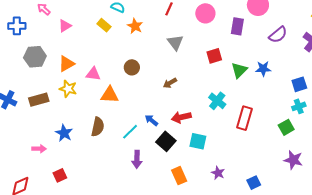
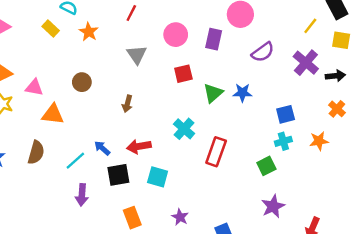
pink circle: (205, 13) -> (176, 35), moved
brown arrow: (170, 83) -> (127, 104), turned -48
black square: (166, 141) -> (118, 175), turned 36
purple star: (293, 160) -> (273, 206), turned 30

